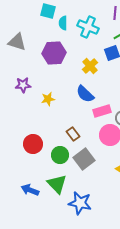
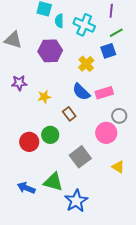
pink rectangle: (102, 111) -> (104, 93), moved
brown rectangle: (73, 134) -> (69, 114), moved
green circle: (60, 155) -> (50, 135), moved
green triangle: (57, 184) -> (53, 182), turned -30
blue star: (80, 203) -> (76, 201), turned 30

